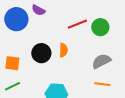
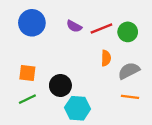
purple semicircle: (38, 10) -> (74, 26), moved
orange semicircle: (63, 50) -> (106, 58), moved
black circle: (41, 53) -> (60, 85), moved

